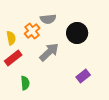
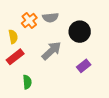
orange cross: (32, 31) -> (29, 20), moved
purple rectangle: (83, 76) -> (84, 66), moved

